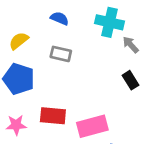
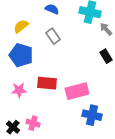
gray rectangle: (61, 54) -> (53, 36), turned 42

